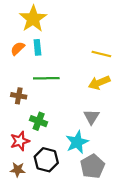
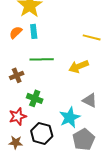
yellow arrow: (99, 83) -> (79, 66), moved
brown cross: (19, 96) -> (17, 75), turned -32
gray triangle: (91, 117) -> (90, 100), moved, turned -35

